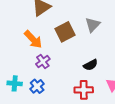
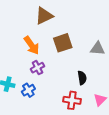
gray triangle: (93, 25) -> (98, 49), moved, turned 42
black semicircle: (91, 65) -> (82, 78), turned -80

